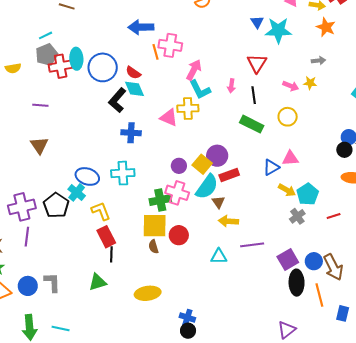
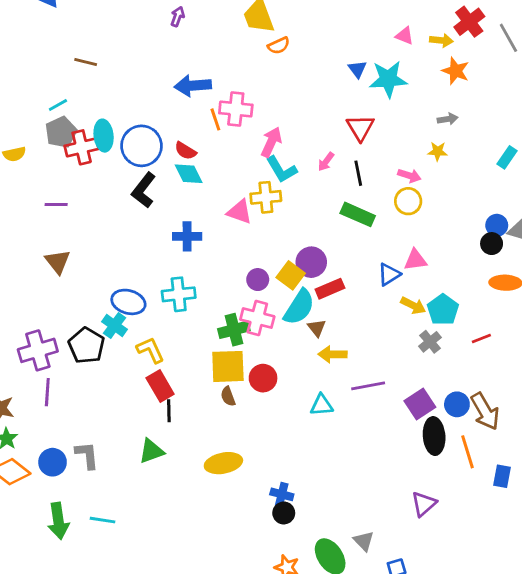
pink arrow: (231, 86) -> (326, 162), turned 32
pink arrow: (291, 86) -> (409, 176), moved
black L-shape: (117, 100) -> (144, 190), moved

